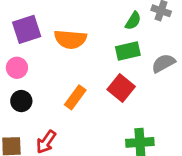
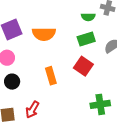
green semicircle: (133, 21) -> (88, 17), turned 64
orange rectangle: (75, 97) -> (51, 76), turned -48

